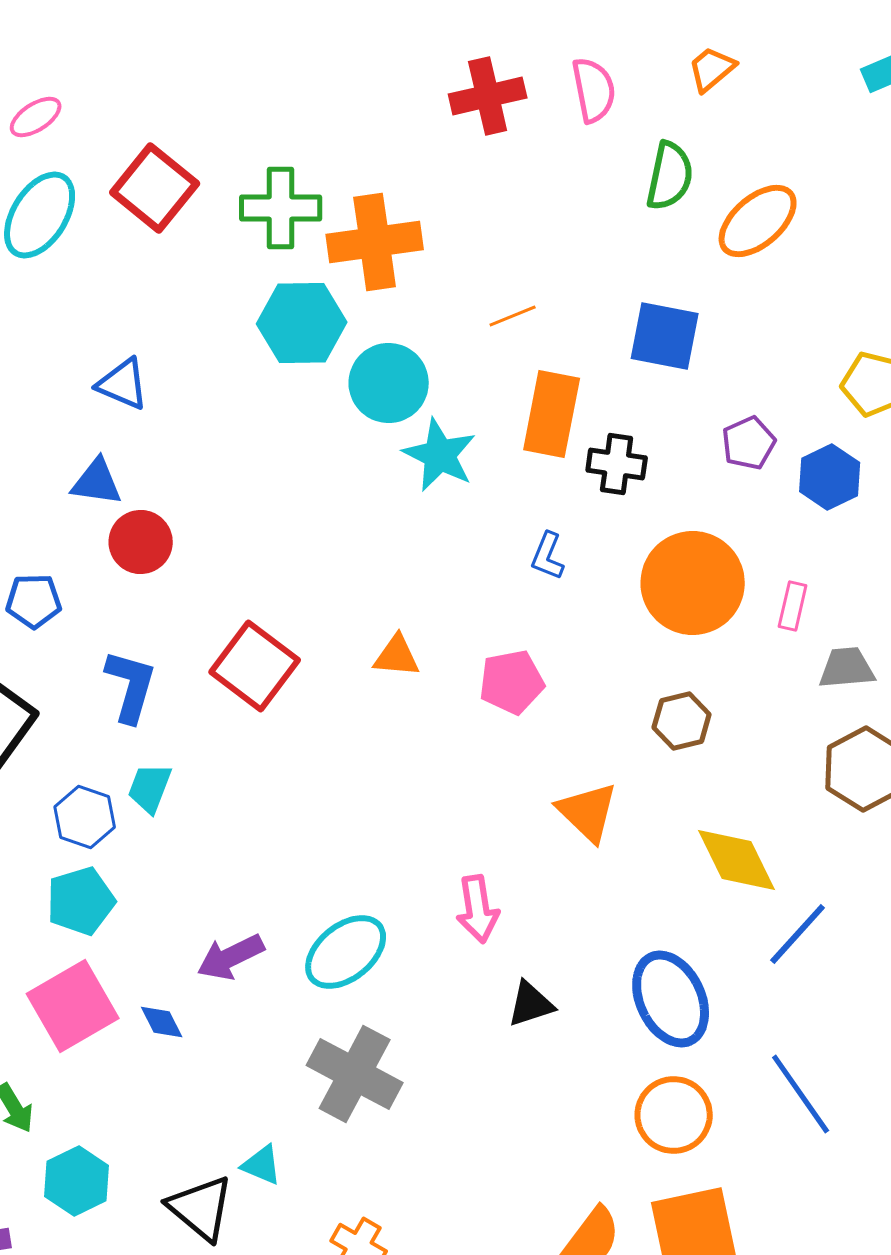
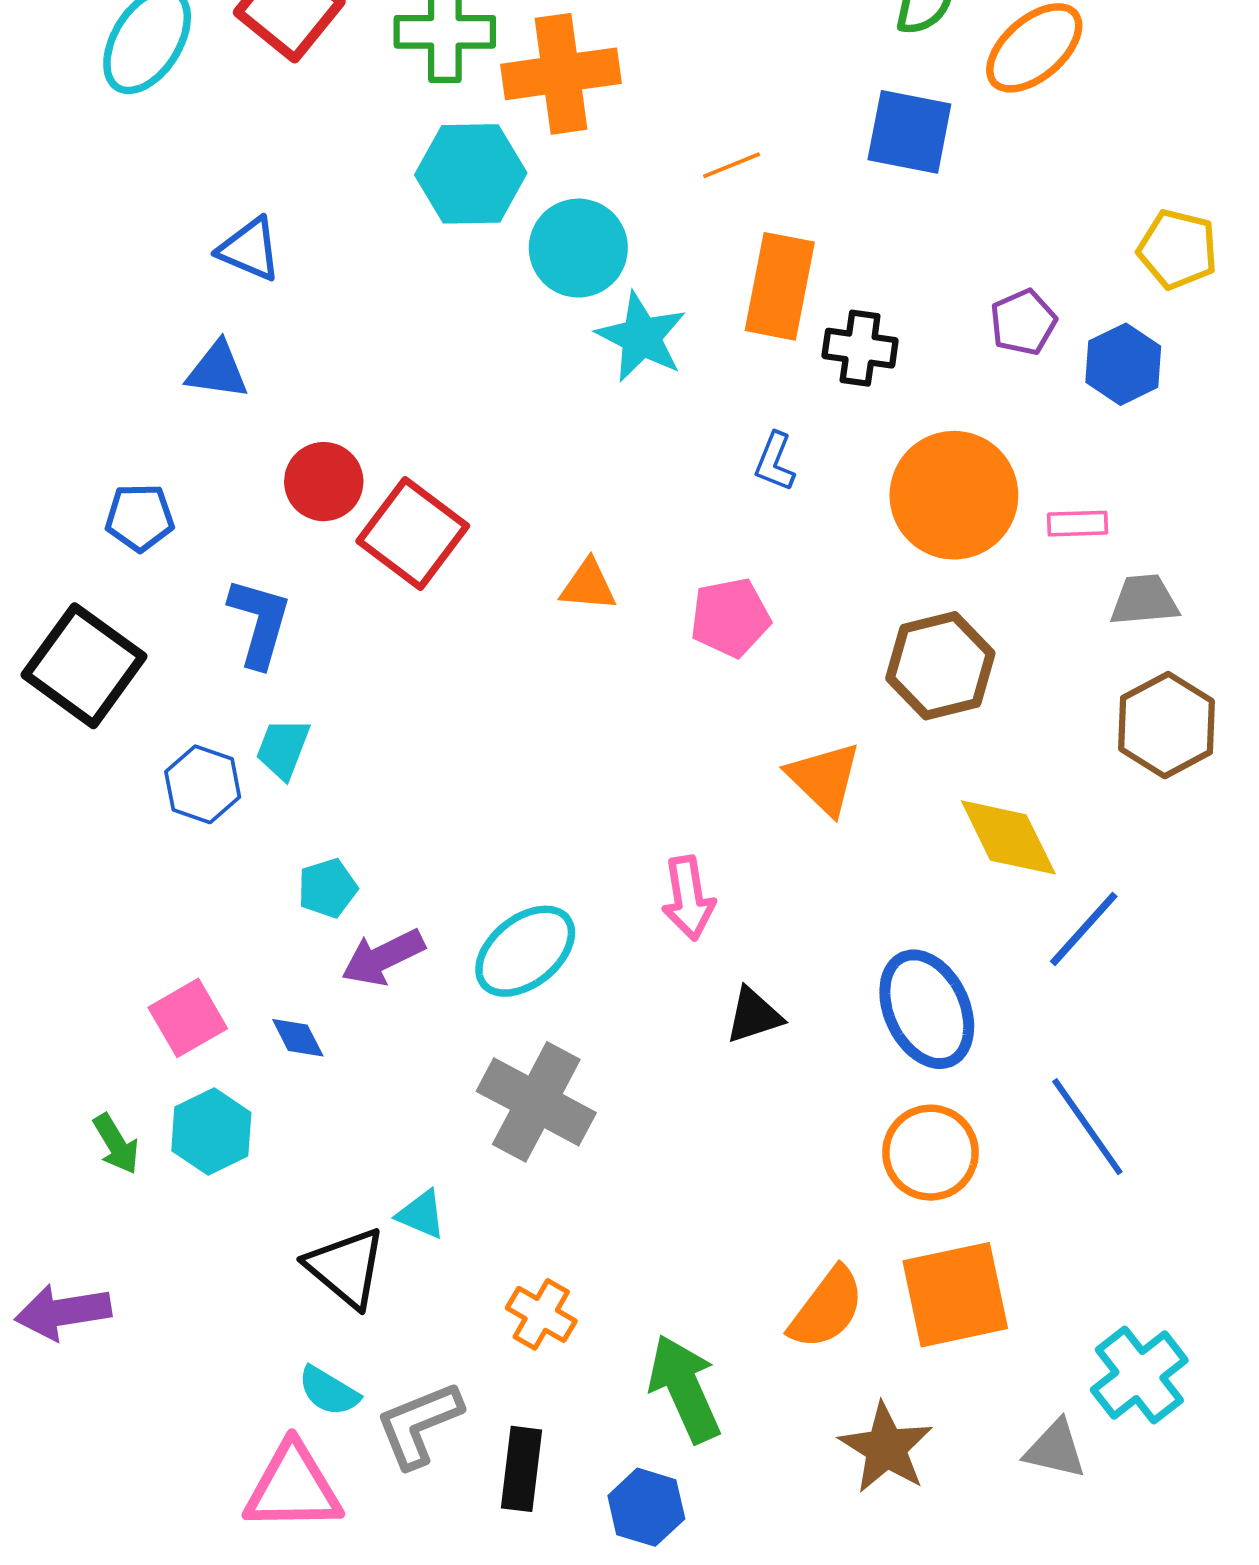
blue square: (665, 336) -> (909, 132), moved
red circle: (141, 542) -> (324, 482), moved
pink rectangle: (793, 606) -> (1078, 524), turned 75
red square: (255, 666) -> (413, 533), moved
brown hexagon: (682, 721) -> (940, 666), size x1.5
cyan pentagon: (81, 901) -> (327, 888), moved, size x0.7
pink square: (73, 1006) -> (188, 1018), size x0.7
cyan hexagon: (77, 1181) -> (211, 1132), moved

